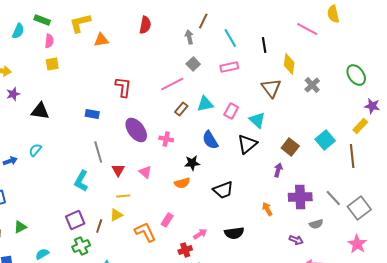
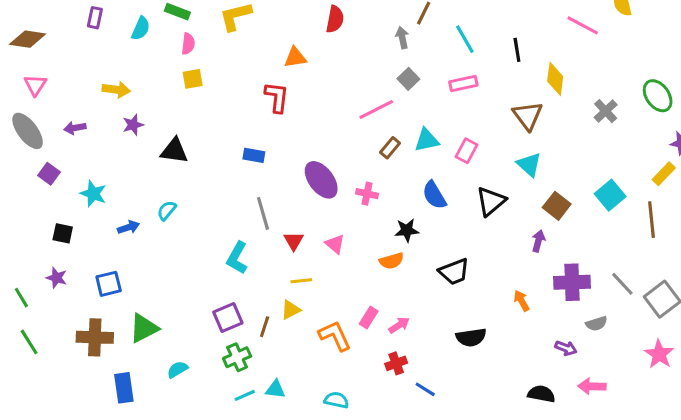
orange triangle: (101, 40) -> (295, 57), moved
gray cross: (312, 85) -> (606, 111), moved
red L-shape: (123, 87) -> (277, 97), moved
cyan triangle: (257, 120) -> (529, 165), moved
green triangle: (20, 227) -> (144, 328), size x1.5
pink arrow: (200, 234) -> (399, 325), moved

